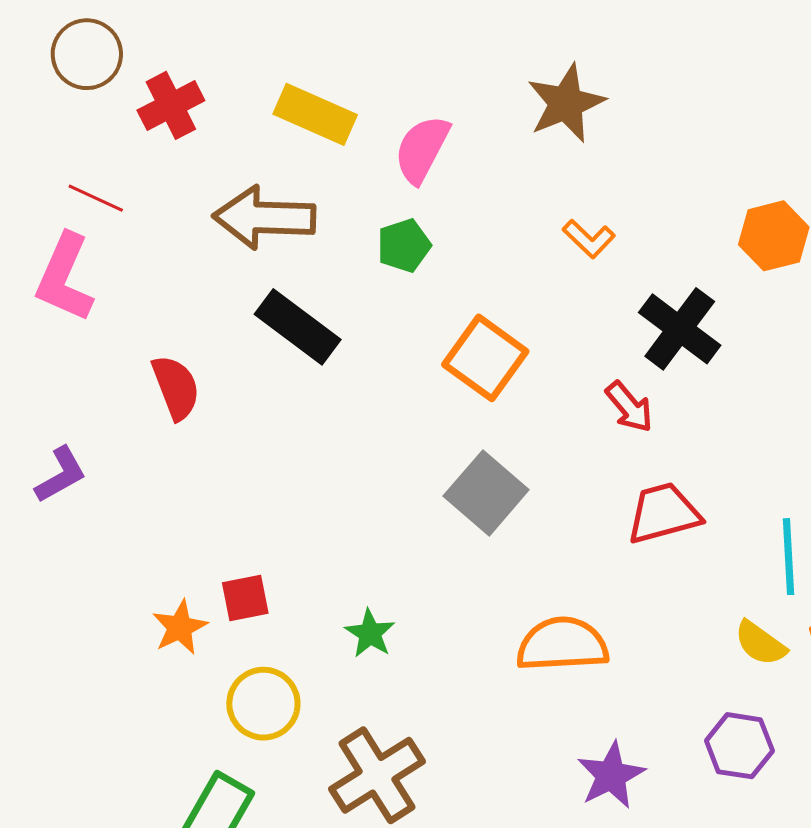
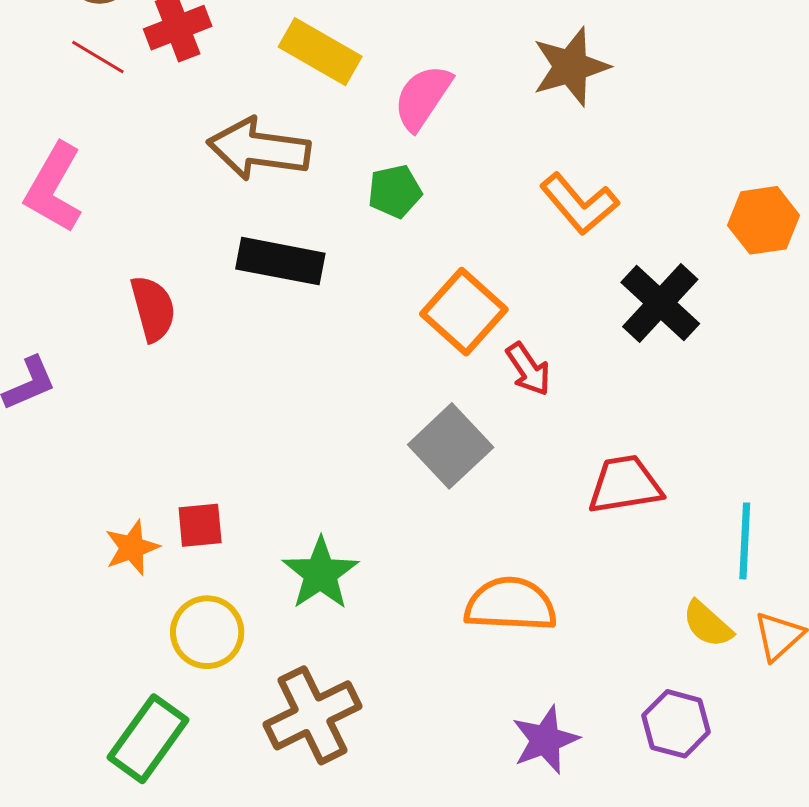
red line: (96, 198) -> (98, 57), moved
orange L-shape: (589, 239) -> (579, 204), size x1.5
black rectangle: (298, 327) -> (280, 261), turned -32
red arrow: (629, 407) -> (528, 369), moved
green star: (370, 633) -> (320, 574), size x1.5

